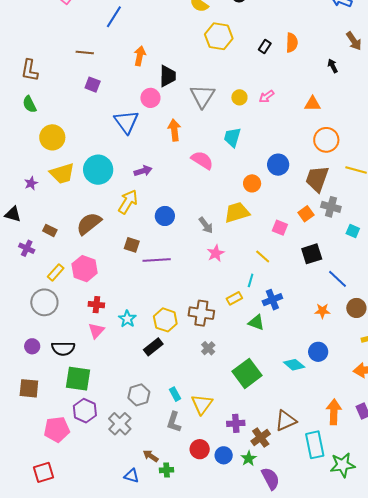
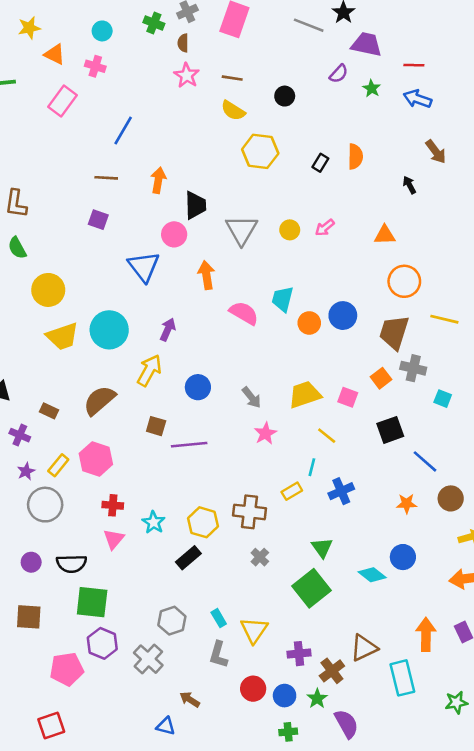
brown line: (85, 53) -> (106, 178), moved
cyan trapezoid: (232, 137) -> (283, 299), moved
purple arrow: (143, 171) -> (168, 330), turned -48
purple star: (31, 183) -> (26, 471), moved
orange circle: (252, 183) -> (309, 323), moved
yellow trapezoid: (237, 212) -> (305, 395), moved
green triangle: (256, 322) -> (322, 548), moved, turned 36
green star: (343, 465) -> (456, 702), moved, size x0.7
green cross: (167, 470) -> (288, 732), moved

